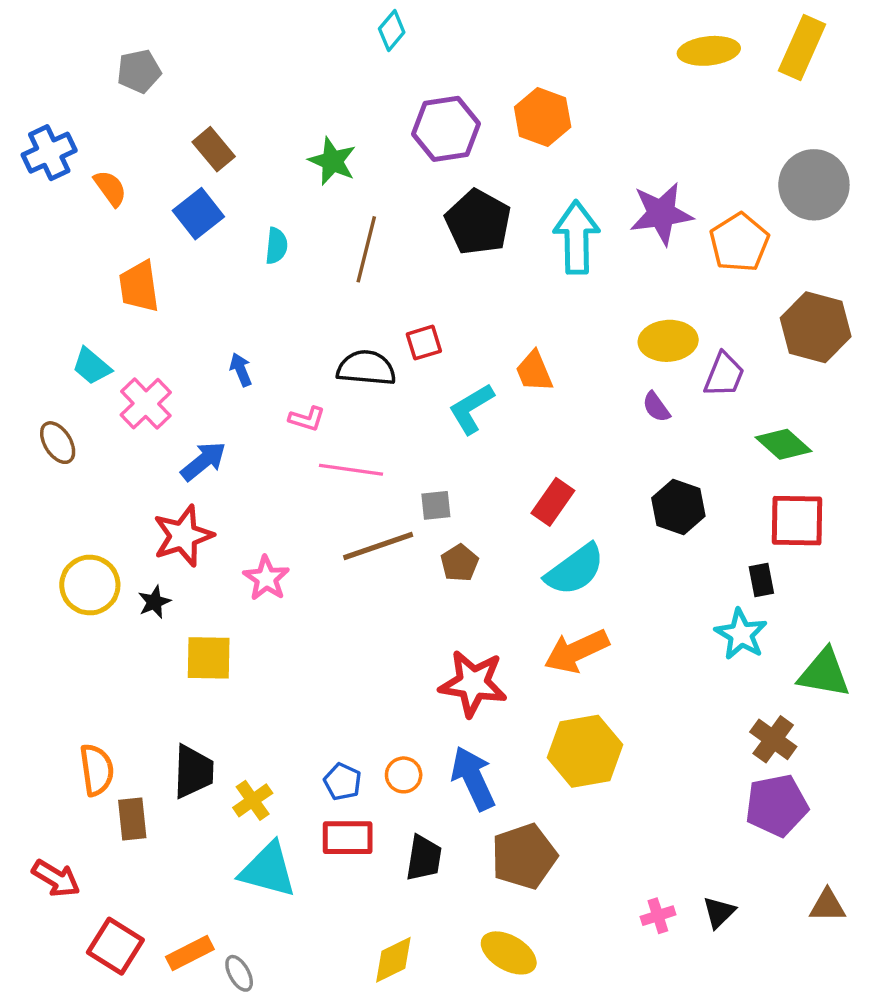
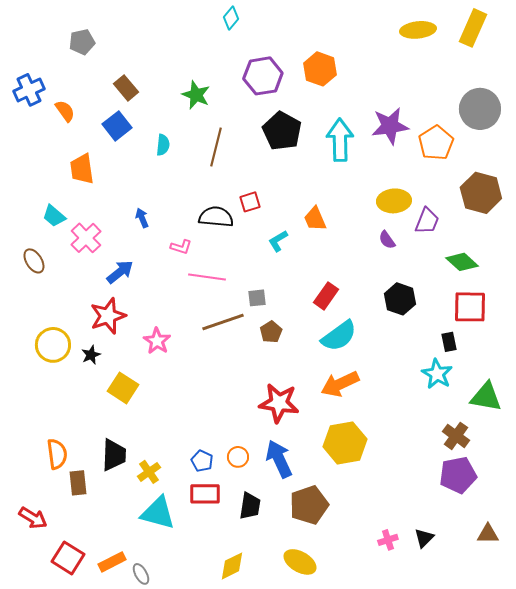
cyan L-shape: (471, 409) -> (278, 241), size x0.7
yellow square: (209, 658) -> (123, 388), turned 32

